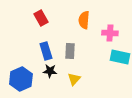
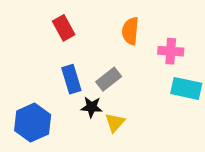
gray rectangle: (70, 51) -> (109, 79), turned 49
black star: (50, 71) -> (92, 107), moved

